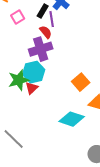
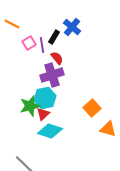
purple line: (52, 19) -> (42, 45), moved
cyan diamond: (72, 119) -> (50, 131), moved

